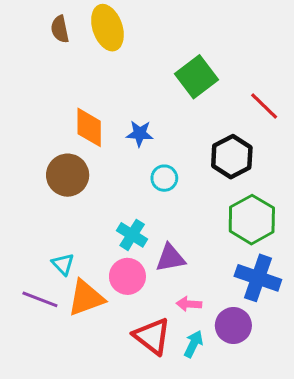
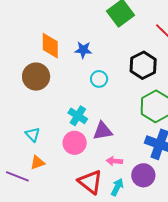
orange triangle: (86, 298) -> (37, 163), moved, size x0.6
purple line: (40, 299) -> (17, 176), moved

